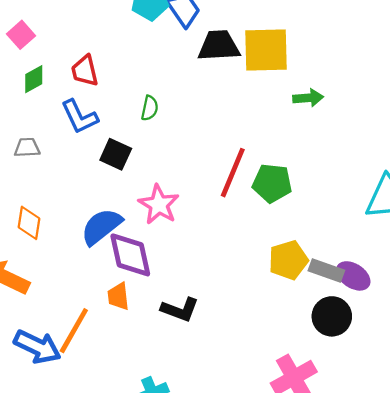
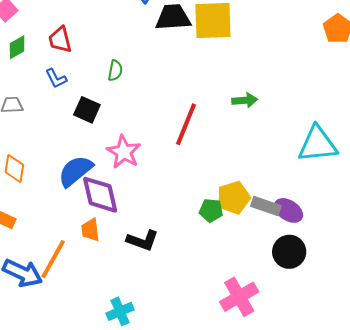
green arrow: (308, 98) -> (245, 100), moved
blue L-shape: (79, 117) -> (56, 78), size x0.7
green pentagon: (272, 183) -> (211, 210), moved, size x0.7
black circle: (332, 316) -> (289, 252), moved

